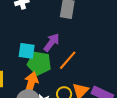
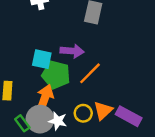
purple arrow: (52, 42) -> (72, 51), turned 54

